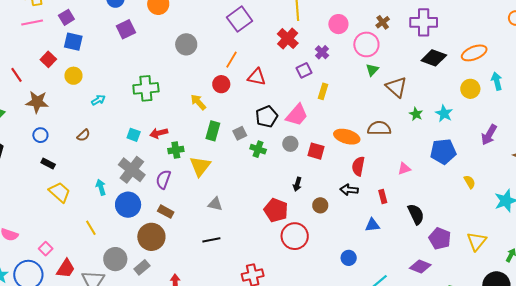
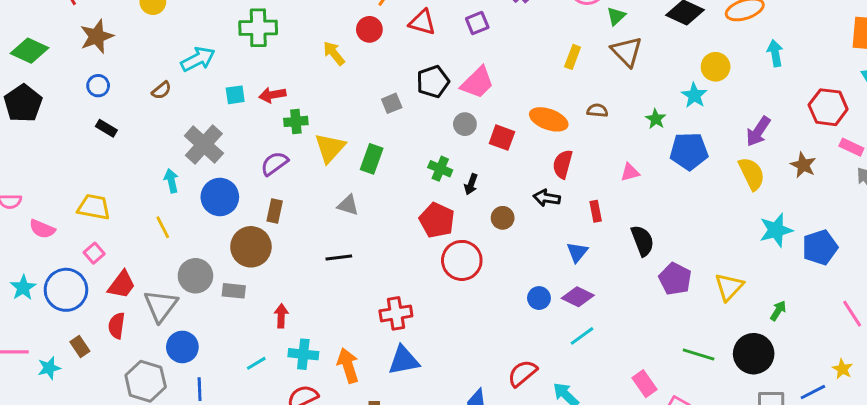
purple square: (304, 70) -> (477, 23), moved
green triangle: (372, 70) -> (616, 16), moved
yellow circle: (470, 89) -> (716, 67), moved
yellow rectangle: (323, 91) -> (573, 57), moved
cyan arrow: (98, 100) -> (198, 59), moved, size x1.6
brown star: (37, 102) -> (97, 36), turned -30
green star: (416, 114) -> (656, 119), moved
brown semicircle: (379, 128) -> (597, 110), size x0.6
green rectangle: (213, 131) -> (372, 159), moved
cyan square: (134, 135) -> (235, 95), turned -32
green cross: (258, 149) -> (440, 169), moved
gray cross: (132, 170) -> (204, 145), moved
purple semicircle: (163, 179) -> (274, 163), turned 30
yellow semicircle: (470, 182) -> (752, 174), moved, size x1.6
cyan arrow: (101, 187) -> (171, 181), moved
yellow trapezoid: (60, 192) -> (94, 207), moved, turned -35
brown rectangle: (166, 212) -> (275, 211), turned 70
blue triangle: (372, 225) -> (577, 252), turned -49
purple diamond: (420, 266) -> (578, 297), moved
gray rectangle: (142, 267) -> (234, 291), turned 42

